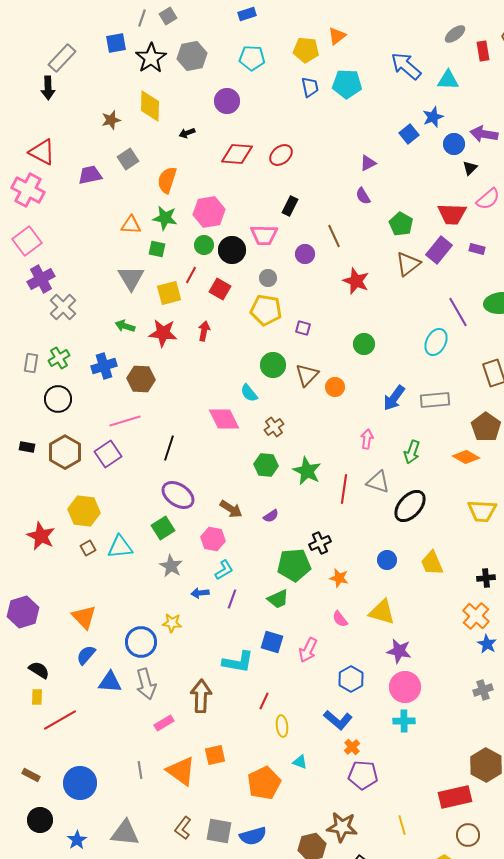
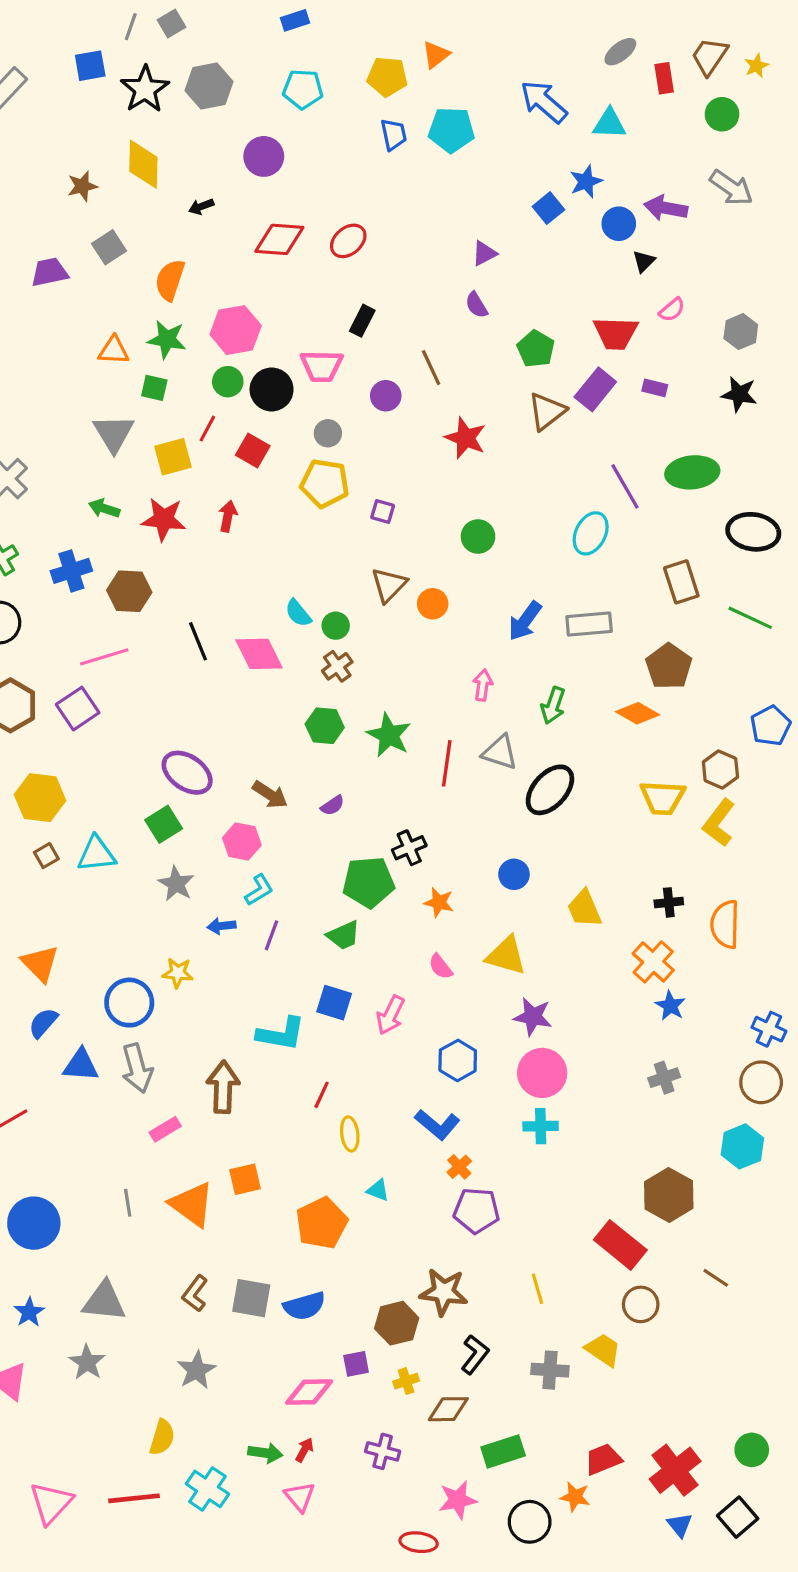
pink semicircle: (488, 199) -> (672, 310), size x0.7
green circle: (273, 365) -> (336, 626), moved, size x0.7
black line: (169, 448) -> (198, 641), moved, turned -40
yellow trapezoid: (432, 563) -> (584, 909), moved
red rectangle: (455, 797) -> (620, 1245), turned 52

